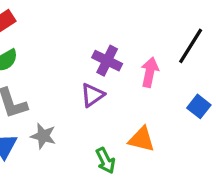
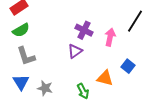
blue square: (199, 106) -> (128, 66), moved
gray star: (43, 136) -> (45, 88), moved

